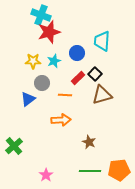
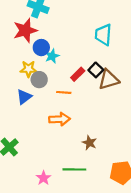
red star: (49, 32) -> (25, 30), moved
blue circle: (77, 53) -> (41, 48), moved
yellow star: (33, 61) -> (28, 69), moved
brown triangle: (102, 95) -> (109, 80), moved
green line: (90, 171) -> (74, 169), moved

